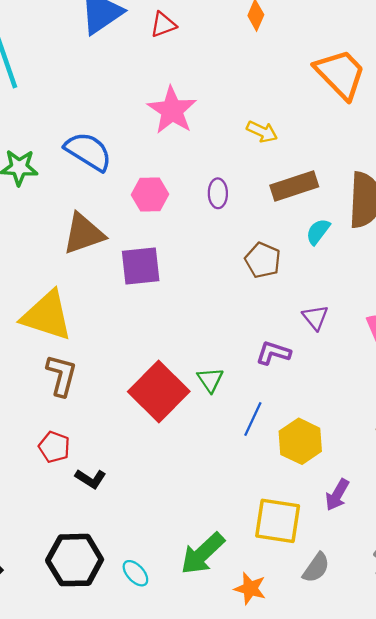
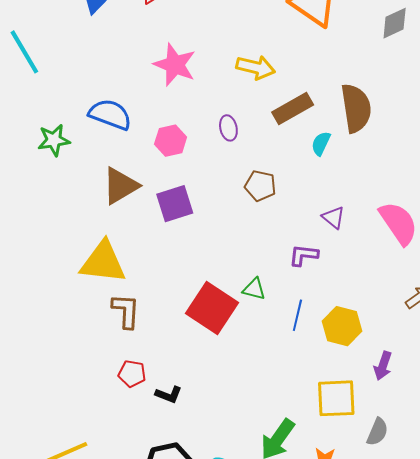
yellow arrow: (262, 132) -> (256, 67), size x1.4
brown pentagon: (263, 260) -> (260, 186), moved
green triangle: (210, 380) -> (254, 289), turned -30

